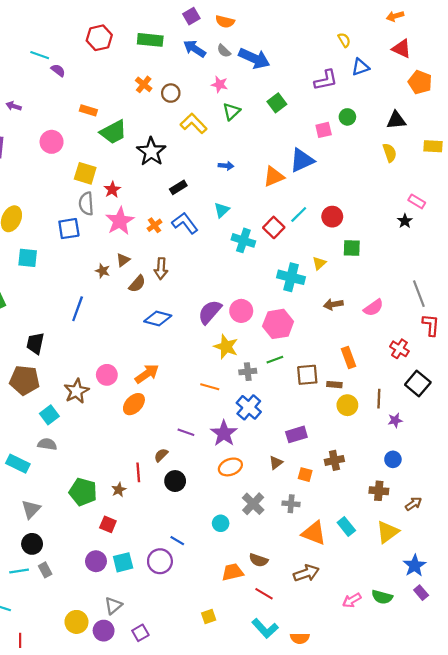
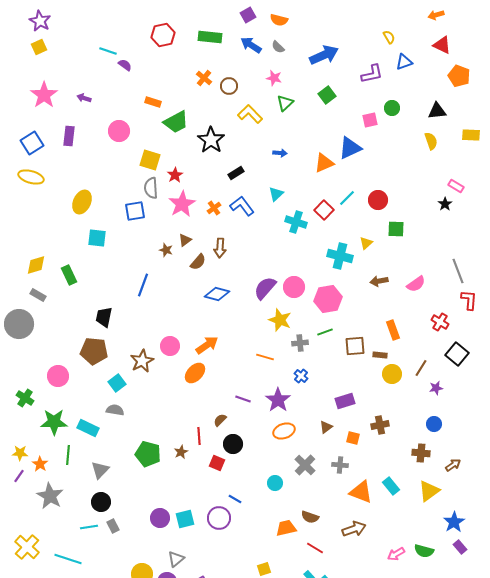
blue arrow: (254, 58) -> (324, 55), moved, turned -48
brown line: (379, 399) -> (421, 368), turned 30
blue cross: (249, 407) -> (301, 376), size x0.6
red square: (108, 524) -> (217, 463), moved

